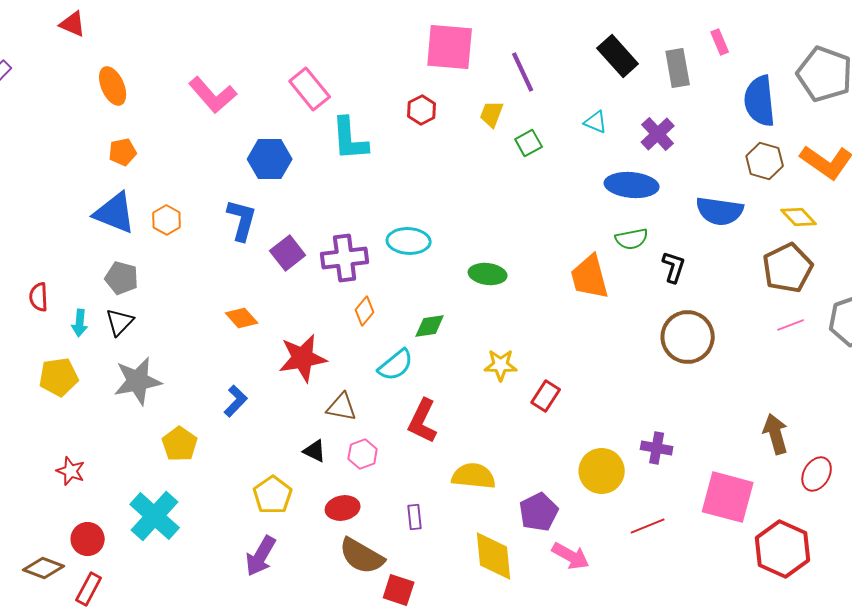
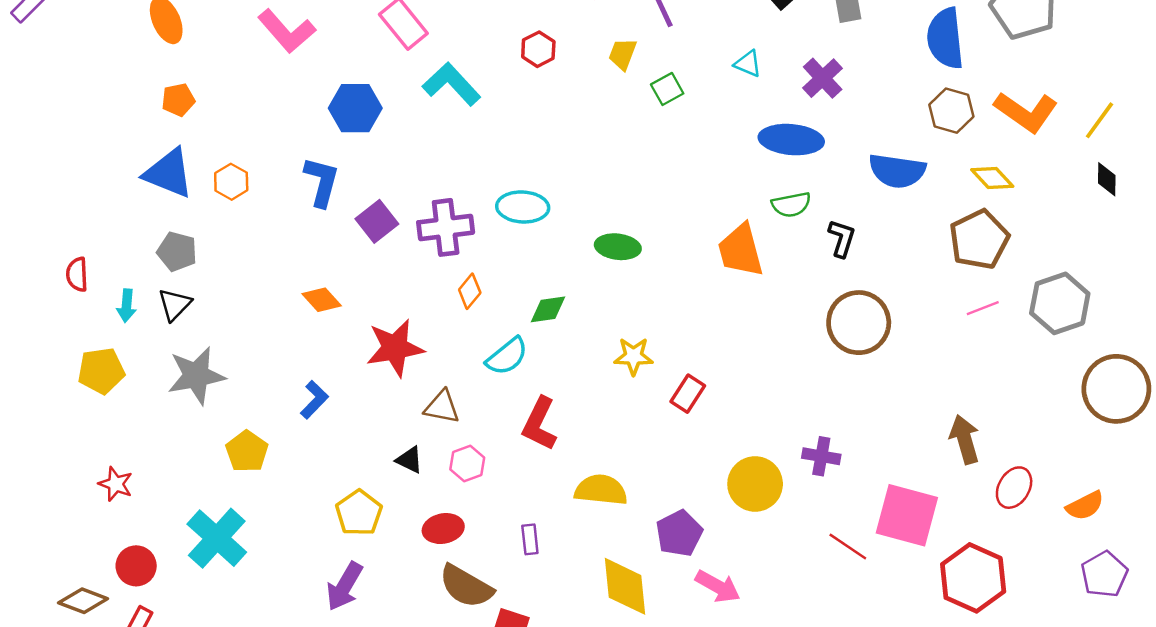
cyan L-shape: (350, 139) -> (452, 84), turned 141
red line: (648, 526) -> (848, 547), moved, turned 56

